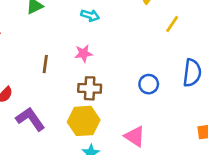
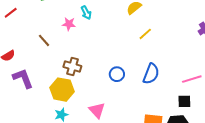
cyan arrow: (90, 15) -> (86, 13), turned 32
pink star: (84, 53) -> (69, 24), moved
brown line: (45, 64) -> (44, 40), turned -64

